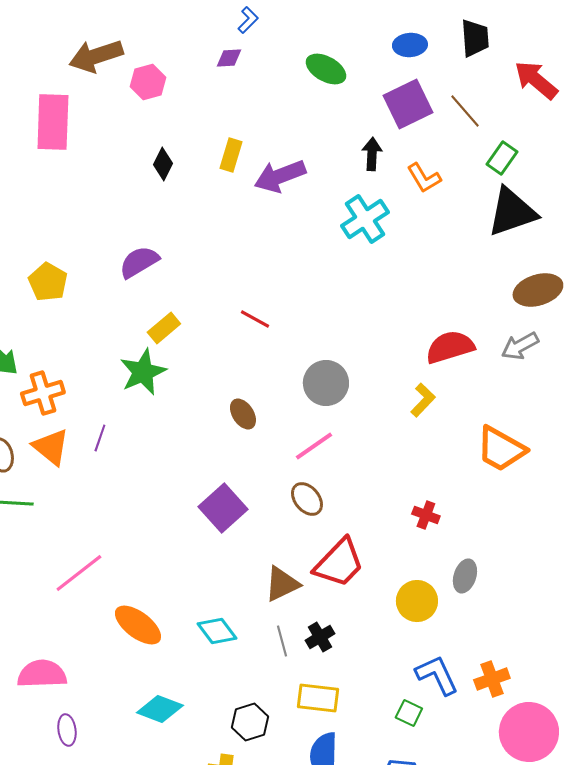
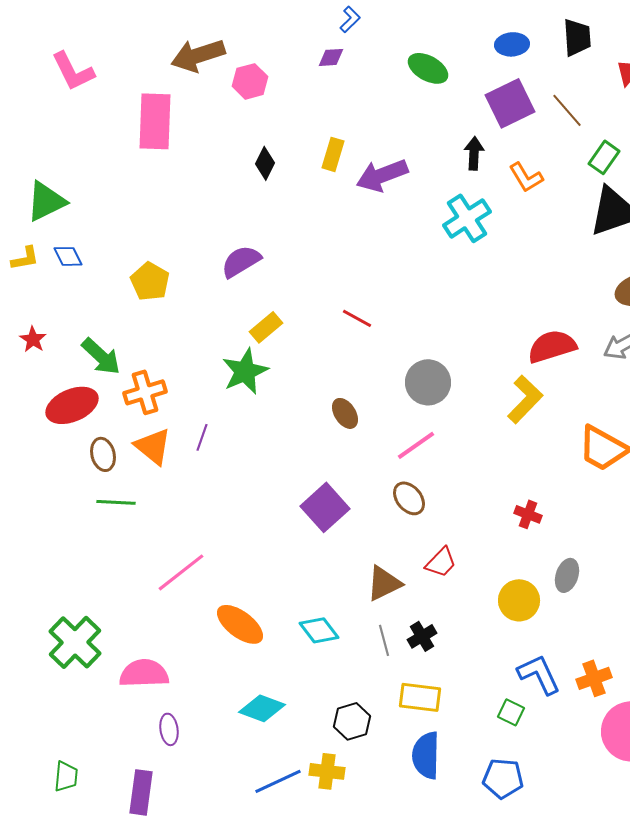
yellow L-shape: (423, 400) -> (525, 399), size x1.4
red trapezoid: (339, 563) -> (441, 562), size x0.6

